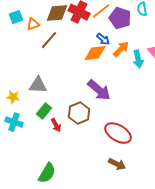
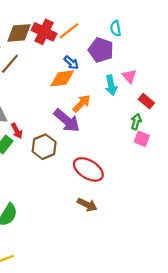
purple pentagon: (120, 18) -> (101, 50), moved
orange arrow: (121, 49) -> (82, 103), moved
red arrow: (56, 125) -> (17, 131), moved

